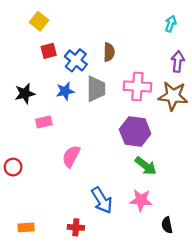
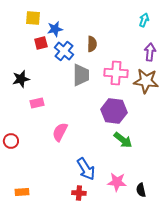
yellow square: (39, 21) -> (33, 18), turned -35
blue star: (65, 91) -> (55, 29), moved
pink star: (141, 200) -> (117, 182), moved
red cross: (76, 227) -> (79, 193), moved

